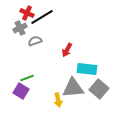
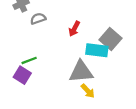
gray square: (99, 89) -> (110, 39), moved
yellow arrow: (58, 100) -> (88, 91), moved, turned -32

